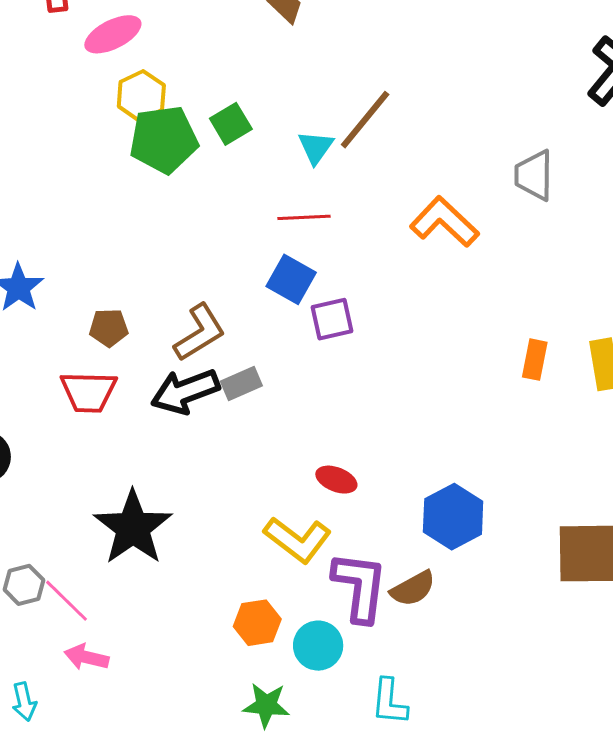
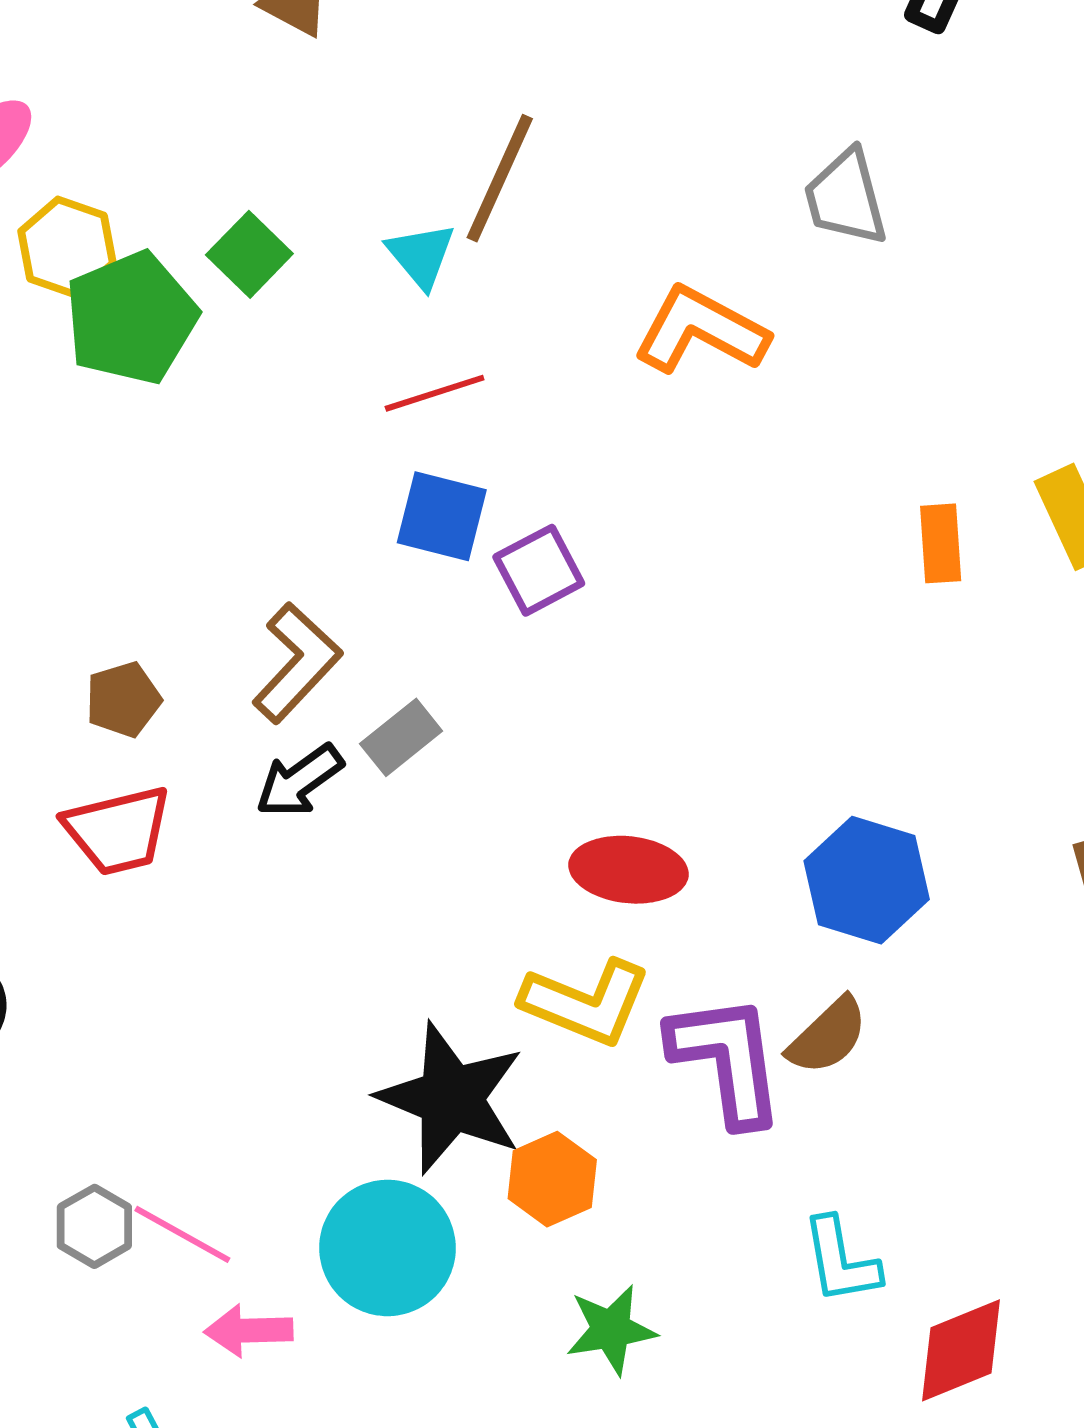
black arrow: (185, 391) -> (299, 781), size x0.7
red ellipse: (336, 480) -> (629, 870), size x1.4
black star: (133, 528) -> (451, 1098), moved
cyan circle: (318, 646) -> (387, 1248), moved, size x1.4

